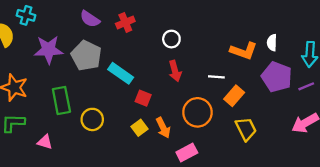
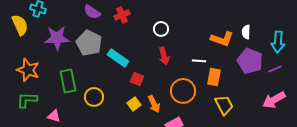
orange rectangle: (234, 96) -> (214, 77), turned -30

